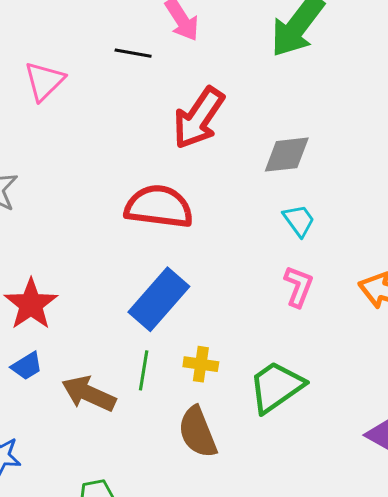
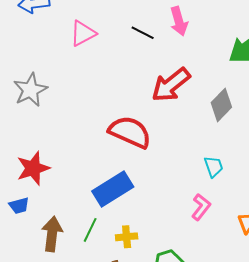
gray diamond: (287, 155) -> (221, 105), moved, turned -56
yellow cross: (201, 364) -> (127, 237), turned -30
brown arrow: (89, 394) -> (52, 234), turned 56

